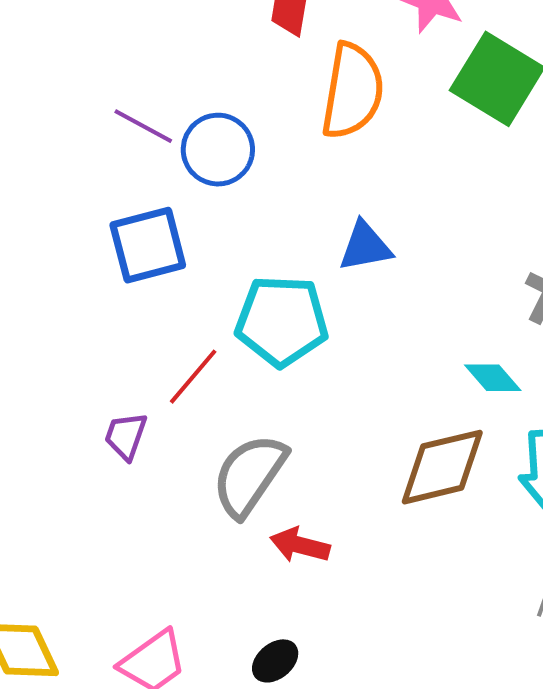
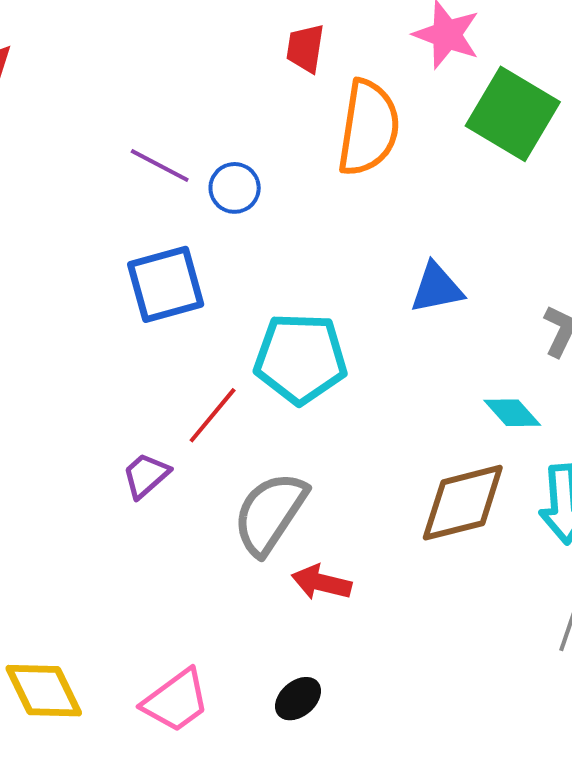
blue circle: (218, 150) -> (235, 188), size x0.7
blue triangle: (365, 246) -> (437, 288), moved
purple trapezoid: (126, 436) -> (146, 475), turned 30

